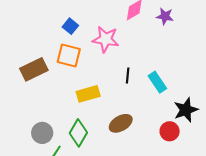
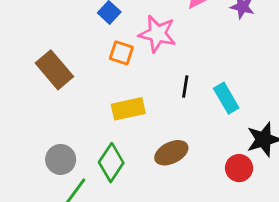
orange square: (69, 55) -> (121, 53), moved, size x0.7
brown rectangle: (34, 69) -> (54, 70), turned 72

